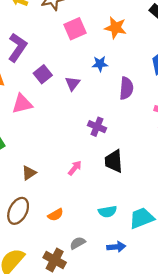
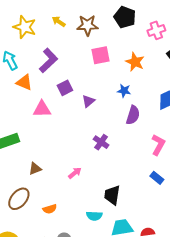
blue star: (100, 64) -> (124, 91), moved
black trapezoid: (114, 161) -> (112, 195), moved

